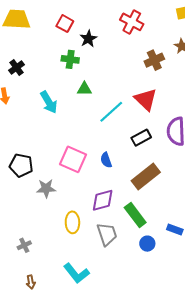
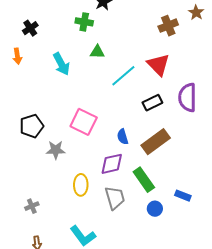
blue semicircle: (106, 160) -> (123, 137), moved
black pentagon: (21, 165) -> (32, 126), turned -30

